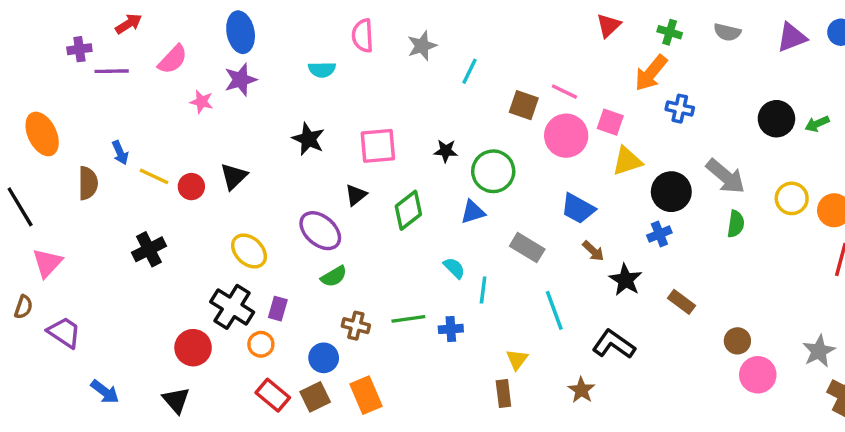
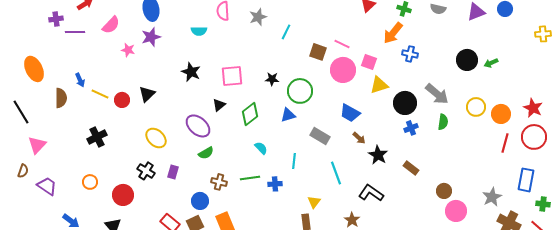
blue cross: (659, 234) -> (411, 128), moved
cyan semicircle: (454, 268) -> (261, 148), moved
black cross: (232, 307) -> (146, 171), size x0.7
orange circle: (261, 344) -> (90, 182), moved

